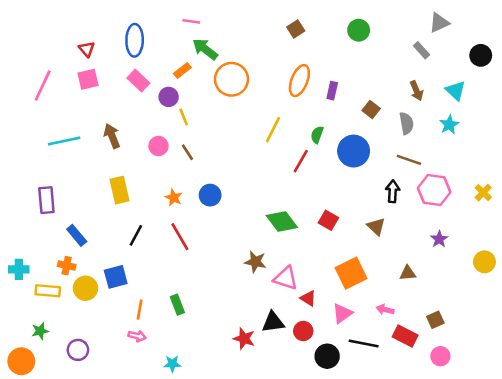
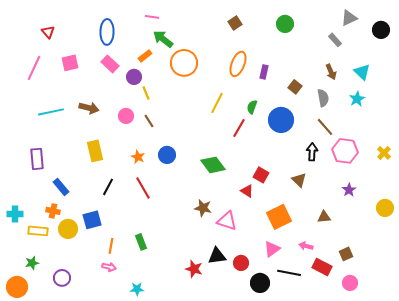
red triangle: (87, 49) -> (48, 32), moved
black circle: (481, 55) -> (381, 30), moved
brown arrow: (112, 136) -> (89, 108), turned 126
brown line: (409, 160) -> (325, 127), turned 30
green diamond: (282, 222) -> (213, 165), moved
red triangle: (308, 298) -> (247, 191), moved

